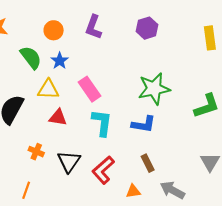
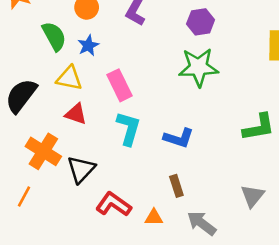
green star: (154, 89) -> (198, 67), moved
orange cross: (36, 152) -> (43, 151), size x1.8
red L-shape: (103, 170) -> (114, 204), moved, turned 68

